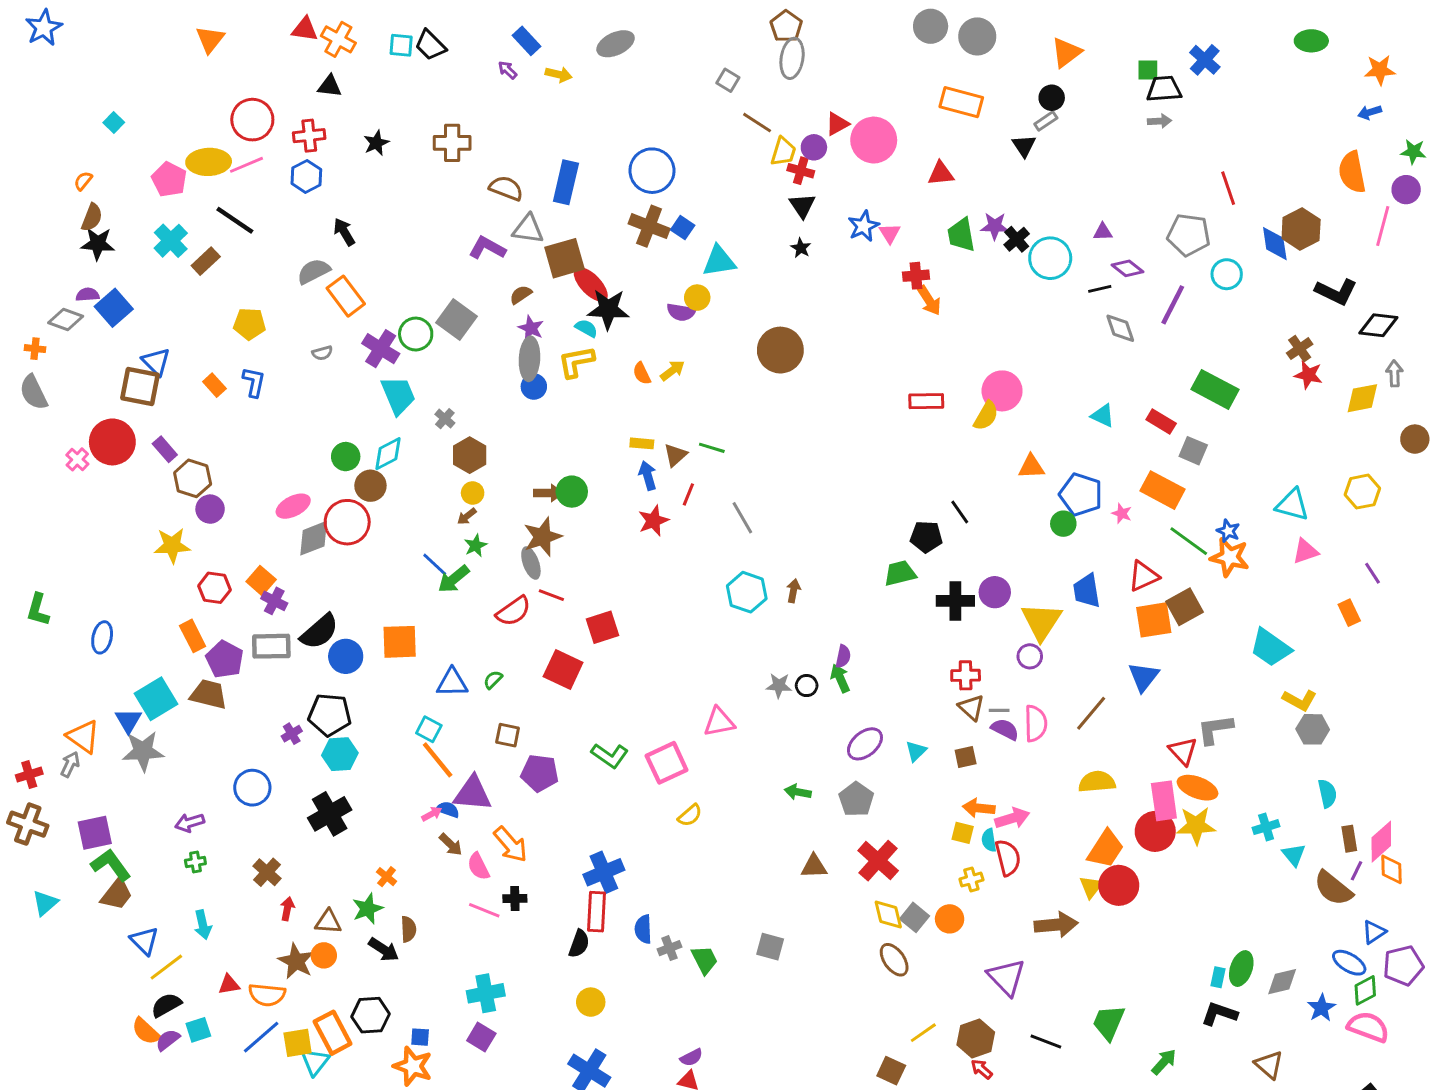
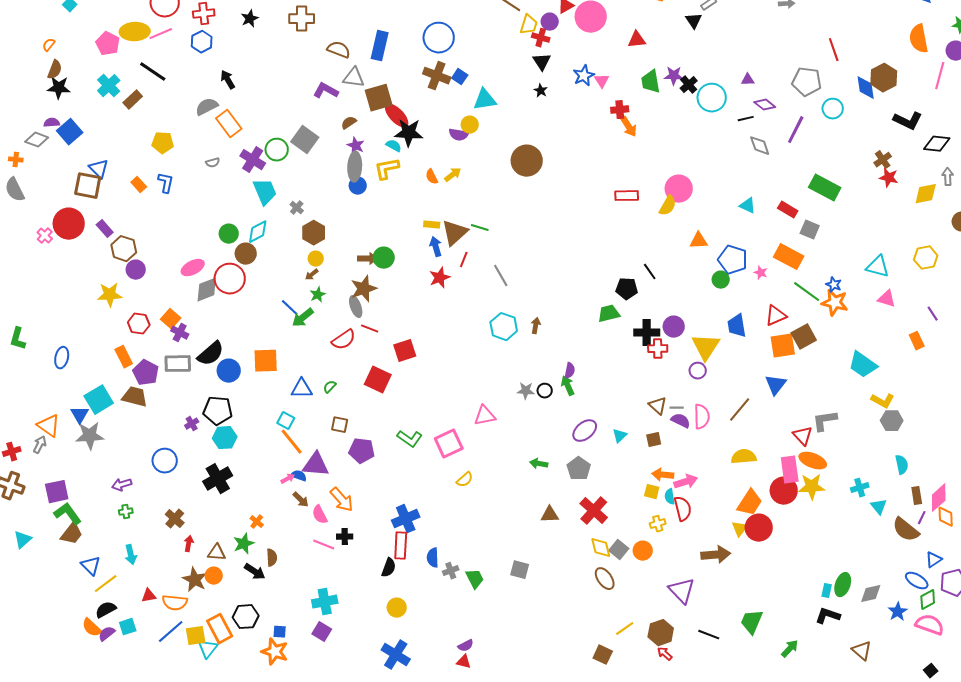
brown triangle: (675, 455) -> (455, 233), size x1.6
pink triangle: (1305, 551) -> (887, 299), turned 36
red cross: (966, 675) -> (658, 349), moved

